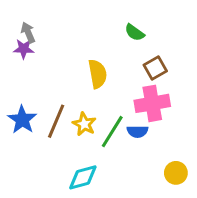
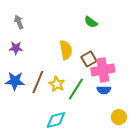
purple star: (24, 49) -> (16, 48), moved
brown square: (155, 68) -> (89, 59), moved
blue star: (22, 120) -> (15, 81), turned -30
blue semicircle: (137, 132) -> (104, 90), moved

